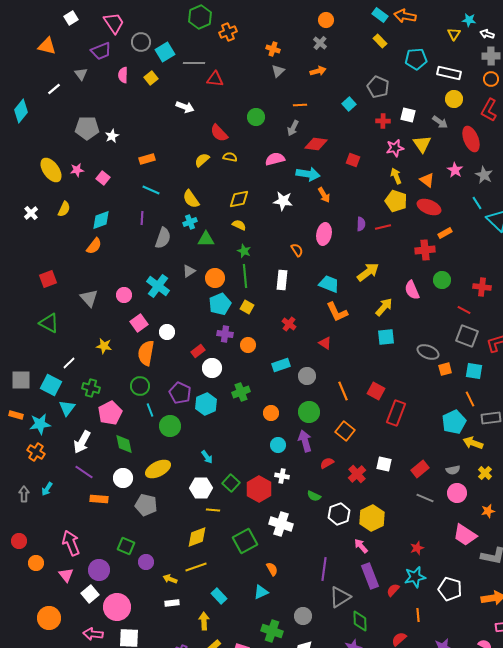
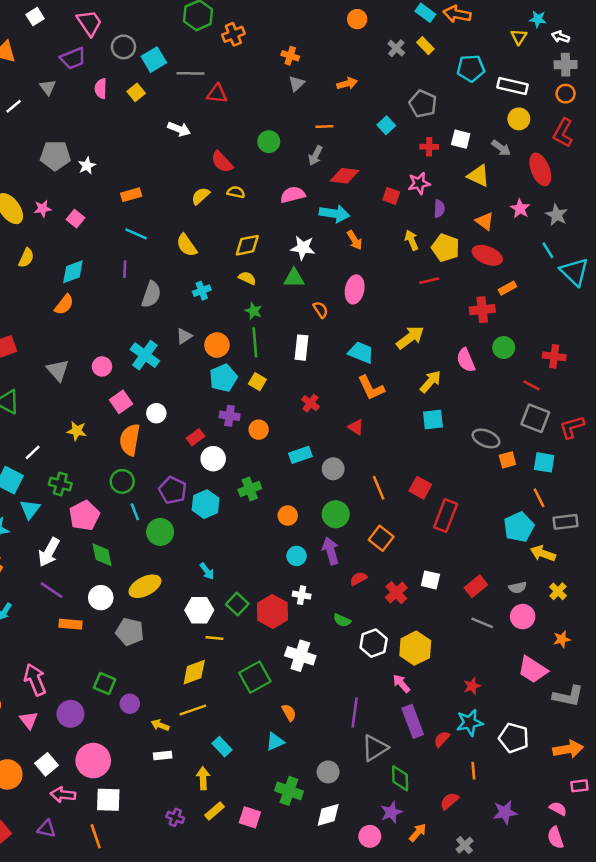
gray cross: (320, 43) -> (396, 48), moved
yellow triangle: (422, 144) -> (478, 176), turned -30
pink star: (395, 148) -> (419, 183), moved
yellow arrow: (396, 176) -> (411, 240), moved
cyan cross: (190, 222) -> (202, 291), moved
purple semicircle: (361, 224) -> (439, 209), moved
green triangle: (206, 239) -> (294, 278), moved
white square: (90, 594) -> (46, 764), moved

